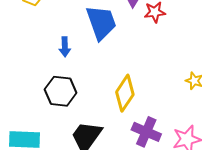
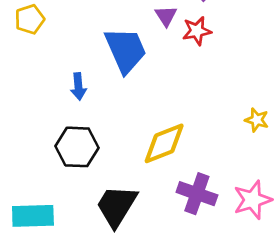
yellow diamond: (125, 93) -> (164, 143), turned 39

